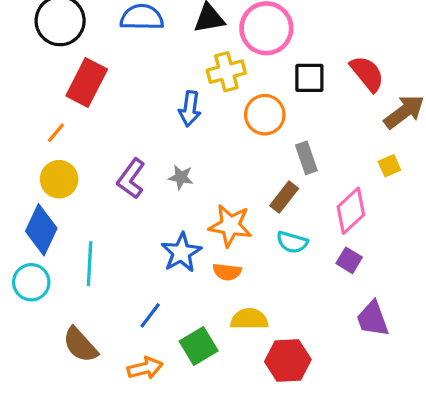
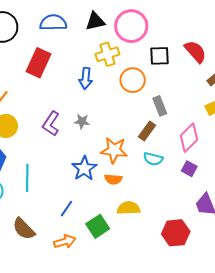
red rectangle: (87, 83) -> (38, 63), moved
red hexagon: (288, 361) -> (176, 233), moved

